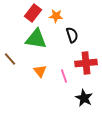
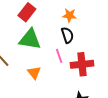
orange star: (56, 16) -> (70, 15), moved
pink line: (64, 76) -> (59, 56), moved

